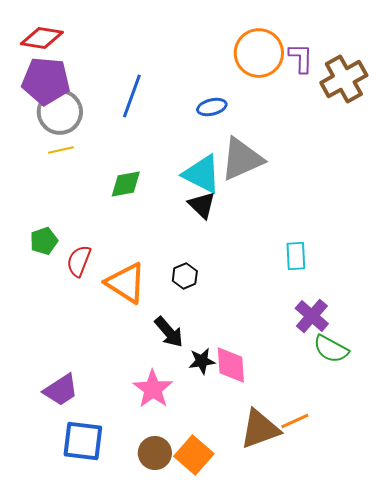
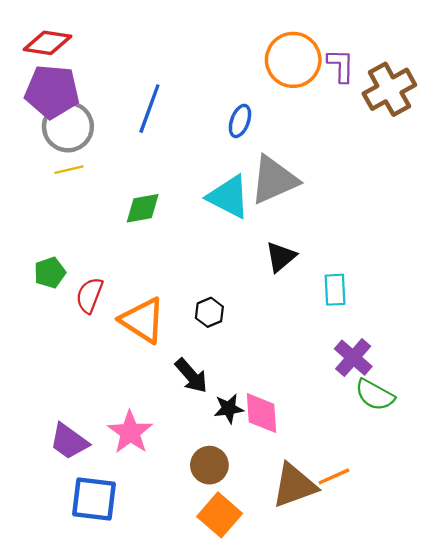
blue ellipse: (212, 107) -> (240, 121), turned -56
black triangle: (202, 205) -> (281, 257), moved, turned 36
pink star: (153, 389) -> (130, 432), moved
purple trapezoid: (61, 390) -> (69, 441), turned 69
brown circle: (155, 453) -> (209, 465), moved

